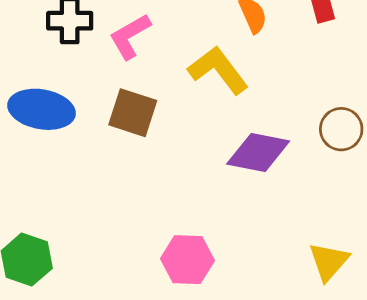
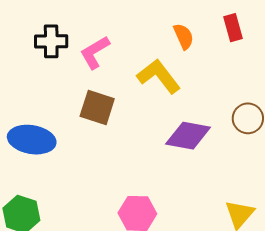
blue ellipse: (42, 109) -> (32, 140), moved

